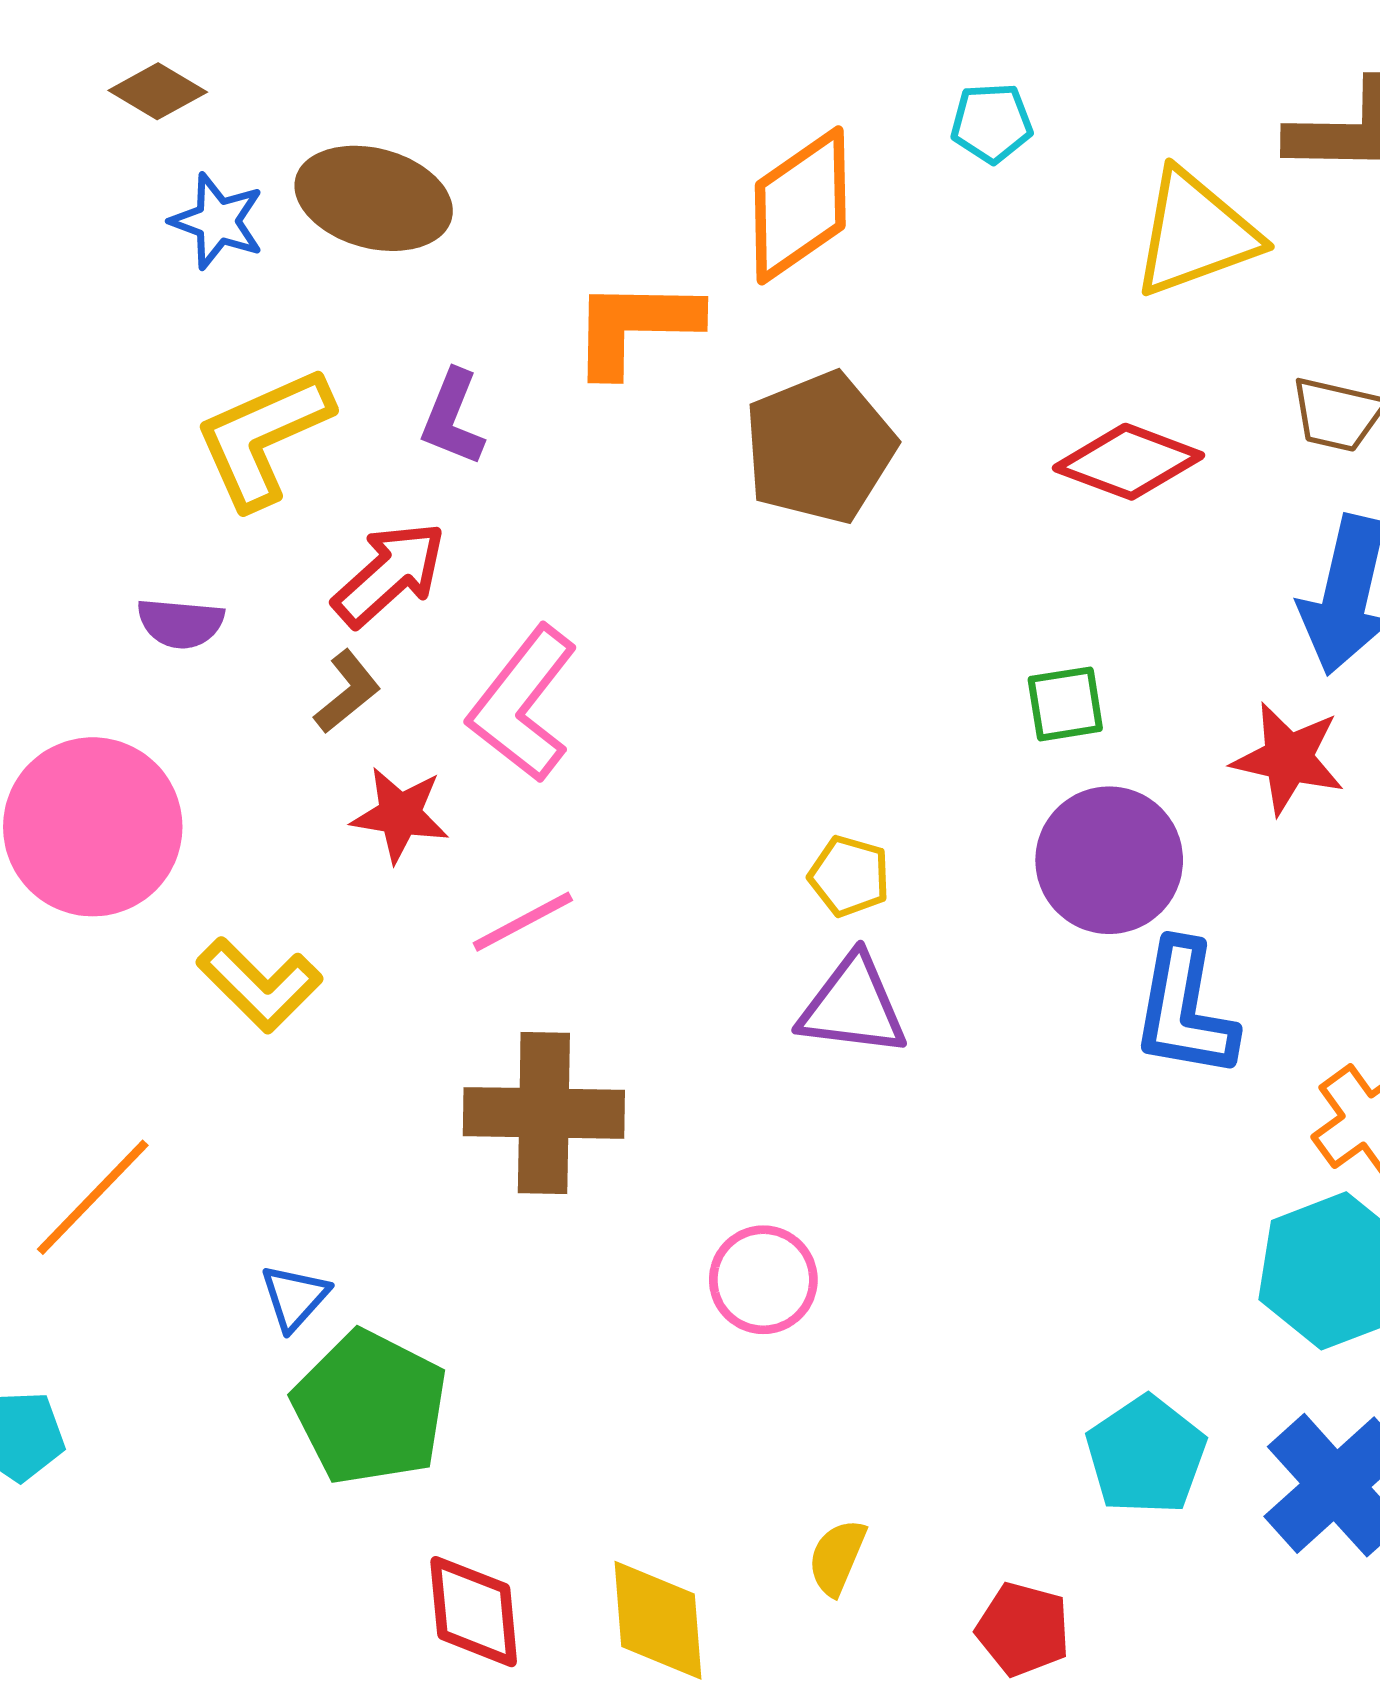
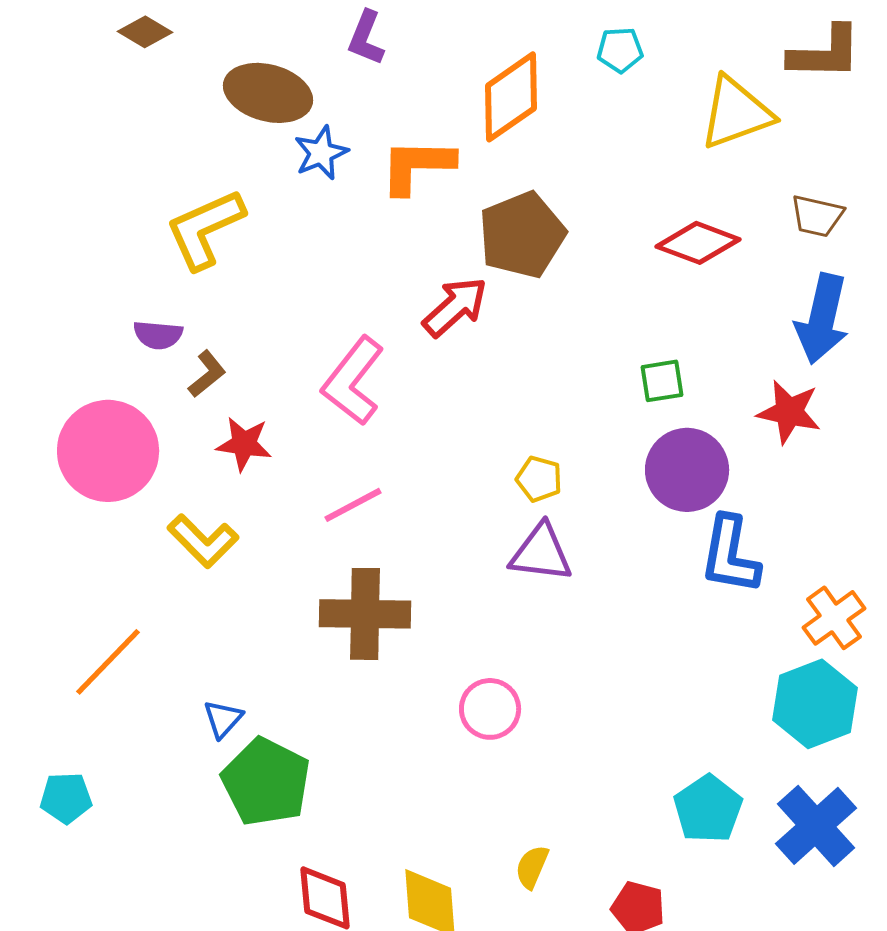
blue star: (217, 221) -> (321, 153), moved, turned 30
purple L-shape: (453, 418) -> (366, 38), moved
red arrow: (389, 574) -> (455, 307), moved
brown L-shape: (347, 692) -> (207, 374), moved
red star: (400, 815) -> (244, 444), moved

